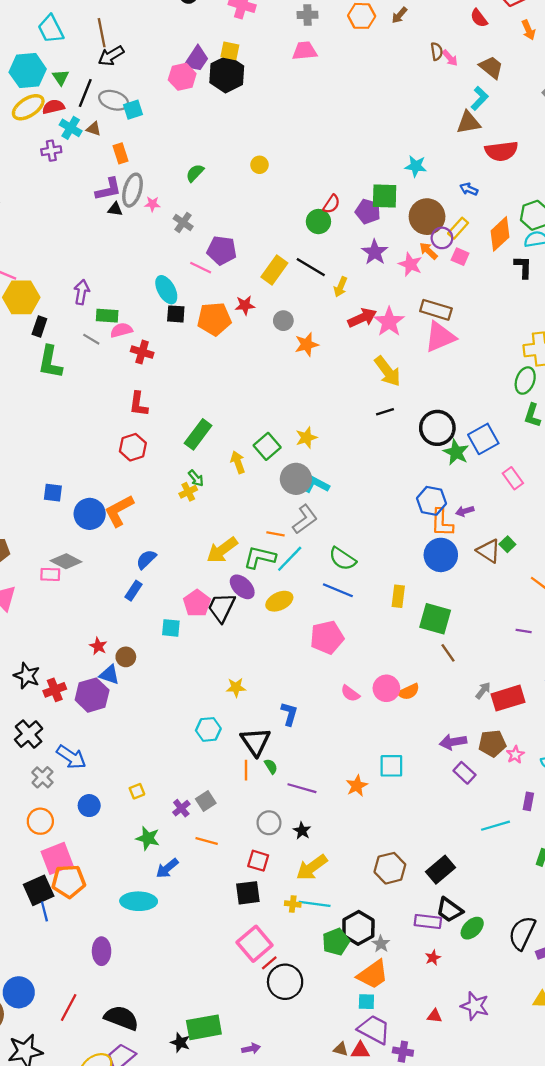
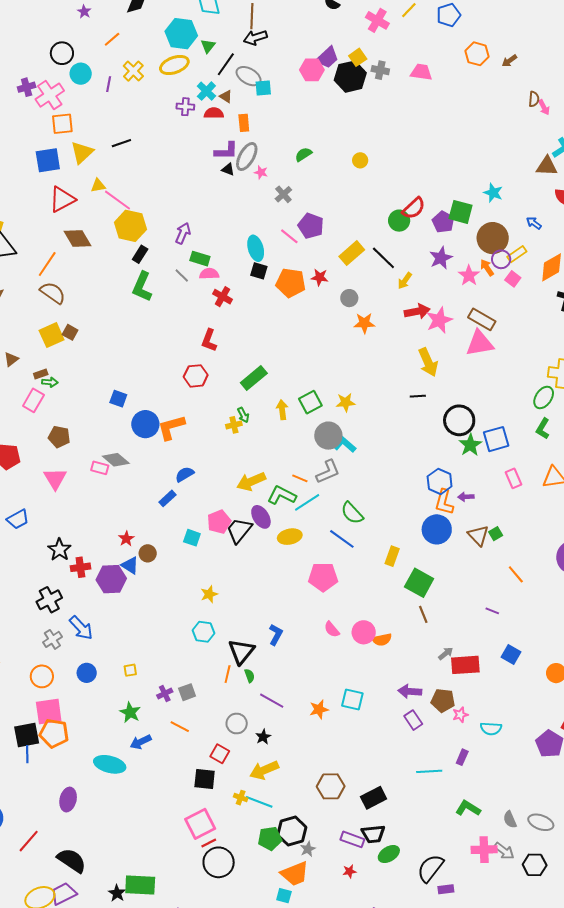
gray cross: (308, 15) -> (380, 70), moved
yellow square: (230, 51) -> (358, 57), turned 30
red semicircle: (53, 107) -> (214, 113), moved
red semicircle: (331, 204) -> (414, 208), size x1.4
yellow star: (236, 687) -> (209, 594), moved, turned -30
black trapezoid: (450, 910) -> (373, 834), turned -55

